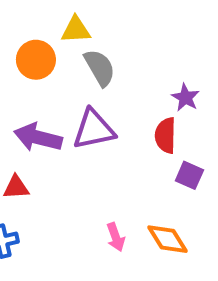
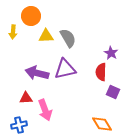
yellow triangle: (76, 30) -> (46, 36), moved
orange circle: (36, 60) -> (31, 16), moved
pink arrow: (116, 237) -> (45, 110), moved, size x1.5

